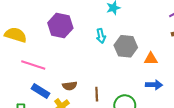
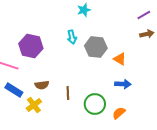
purple hexagon: (60, 26) -> (31, 46), moved
orange triangle: (151, 59) -> (120, 59), turned 32

